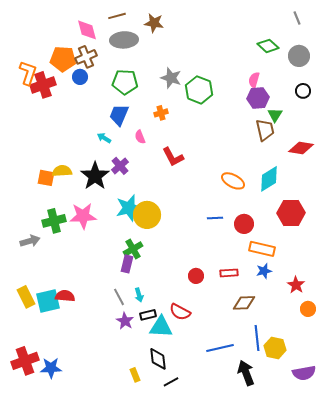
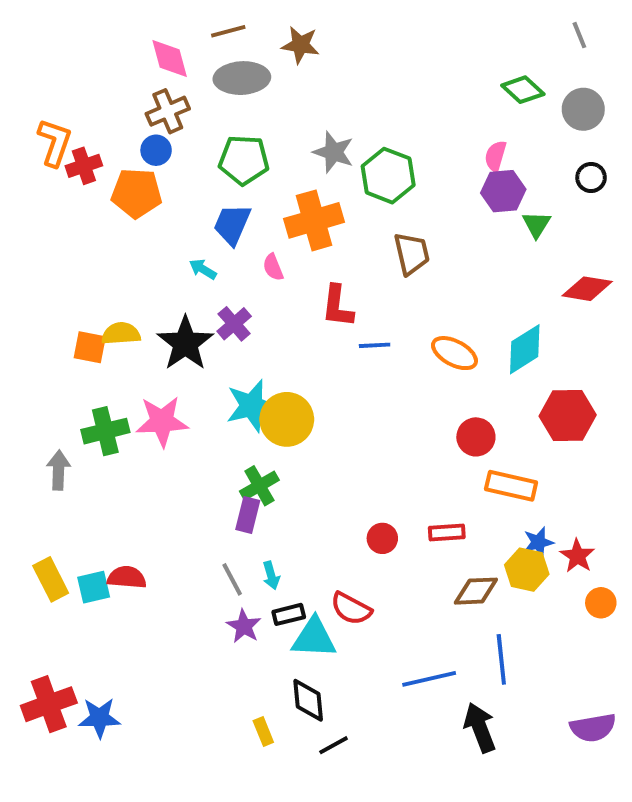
orange pentagon: (63, 59) -> (137, 193), moved
red cross: (43, 85) -> (84, 166), size x0.7
orange cross: (161, 113) -> (314, 220), size x2.0
brown trapezoid: (265, 130) -> (412, 254), moved
red L-shape: (173, 157) -> (337, 306), turned 35
blue line: (215, 218) -> (375, 345), moved
gray arrow: (30, 241) -> (59, 470), turned -72
blue star: (264, 271) -> (538, 542), moved
cyan square: (48, 301) -> (94, 587), size x0.7
yellow hexagon: (275, 348) -> (527, 570), moved

